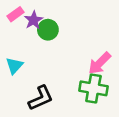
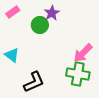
purple star: (34, 20) -> (52, 13), moved
cyan triangle: (14, 66) -> (12, 55), turned -35

